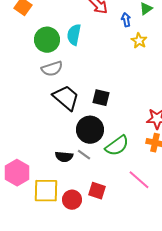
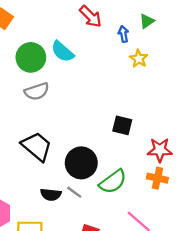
cyan semicircle: (74, 35) -> (63, 52), turned -60
black trapezoid: (66, 98) -> (37, 146), moved
black square: (101, 98) -> (122, 125), moved

